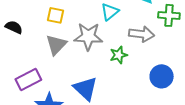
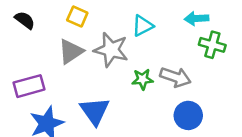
gray arrow: (142, 34) -> (175, 77), moved

